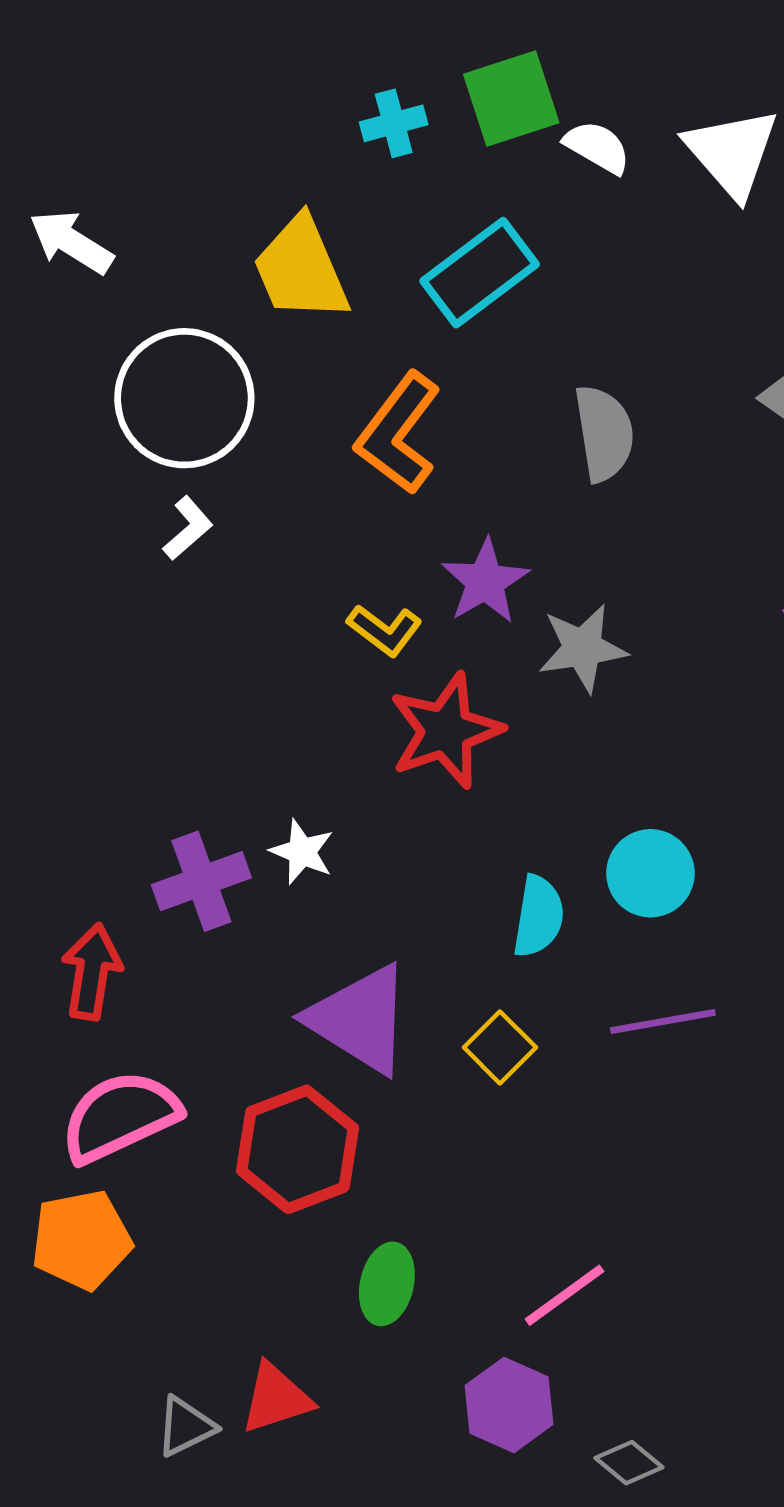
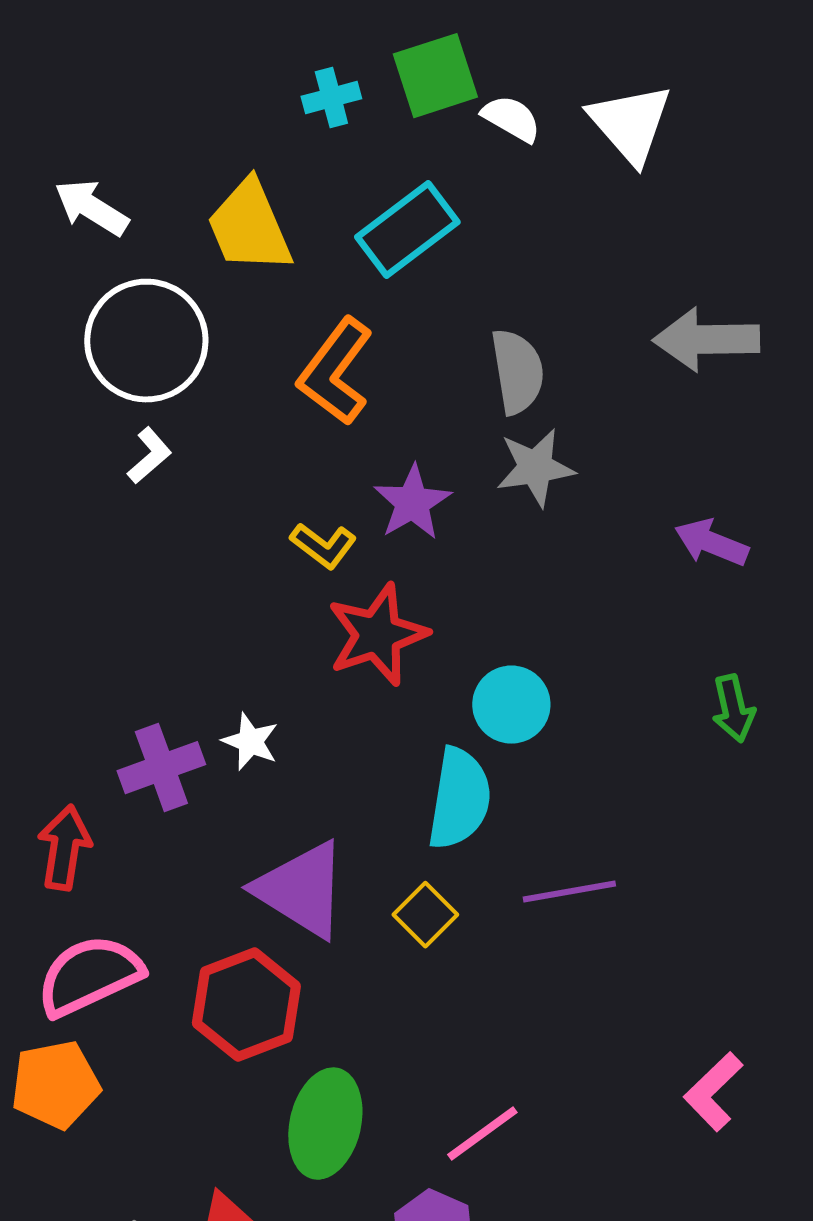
white arrow: (71, 242) -> (91, 208), moved
gray star: (583, 648) -> (535, 468), moved
cyan circle: (650, 873) -> (511, 705), moved
cyan semicircle: (538, 916) -> (459, 799), size x1.4
green ellipse: (387, 1284) -> (325, 1124), size x1.5

